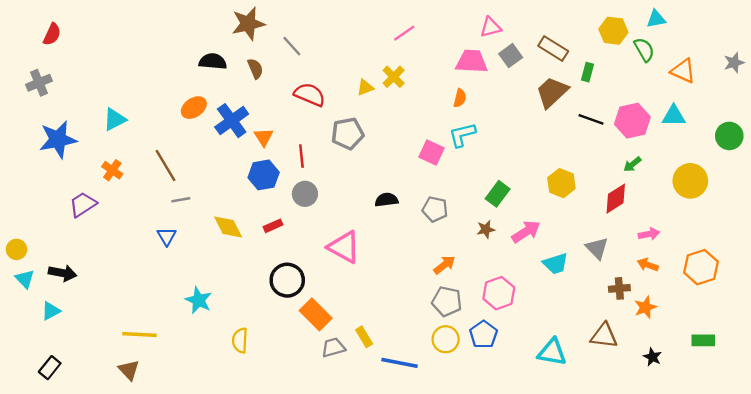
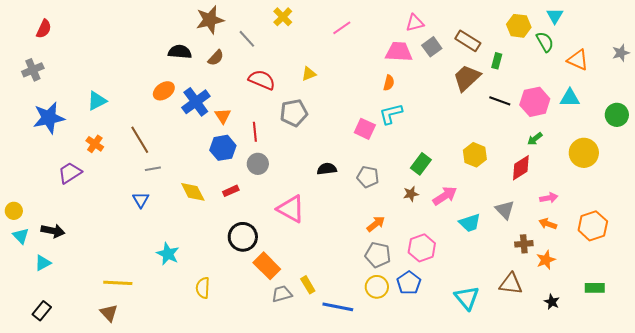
cyan triangle: (656, 19) -> (555, 16), turned -48
brown semicircle: (255, 69) -> (216, 58), turned 66
yellow cross: (394, 77) -> (283, 17), moved
cyan triangle: (552, 352) -> (467, 298), turned 40

